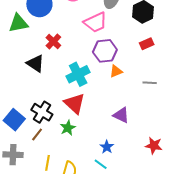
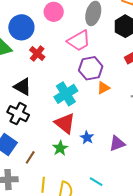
red cross: (53, 41) -> (37, 53), moved
black cross: (42, 112) -> (18, 114), moved
purple triangle: (121, 115) -> (117, 143), moved, turned -42
blue star: (107, 147) -> (87, 137), moved

